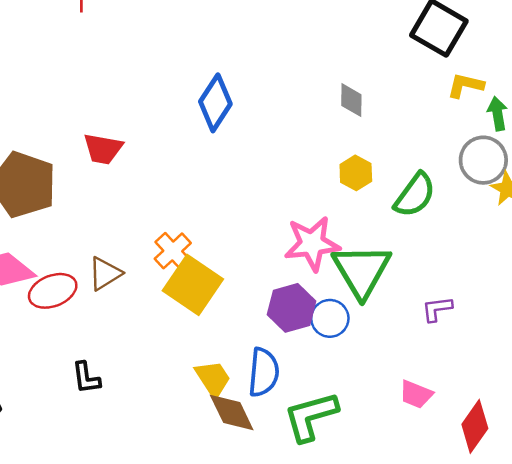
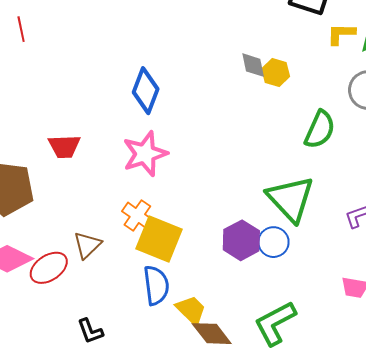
yellow hexagon: (356, 173) -> (276, 72), moved
pink star: (312, 244) -> (145, 154), moved
blue semicircle: (264, 372) -> (156, 285), moved

